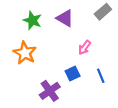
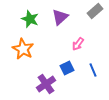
purple triangle: (65, 18) -> (60, 17), turned 48

